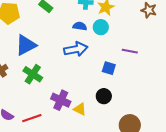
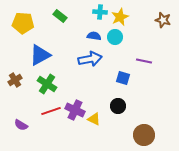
red line: (32, 118) -> (51, 111), moved

